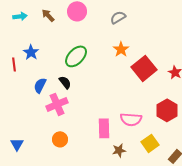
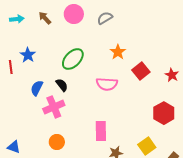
gray semicircle: (118, 17) -> (105, 18), moved
red square: (144, 68) -> (141, 71), size x0.7
pink semicircle: (131, 119) -> (107, 84), moved
blue triangle: (17, 144) -> (14, 147), turned -40

